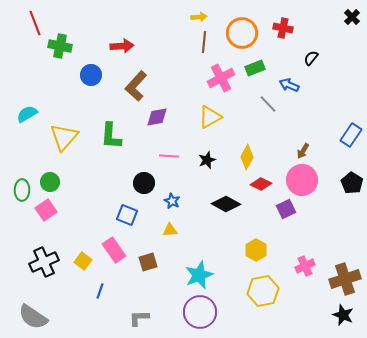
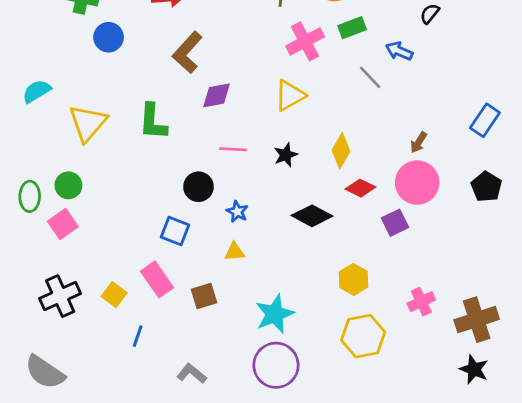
blue circle: (91, 75) -> (109, 37), moved
gray L-shape: (139, 318) -> (192, 374), turned 40

